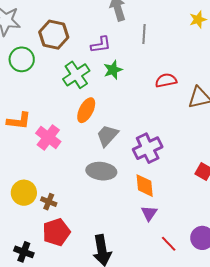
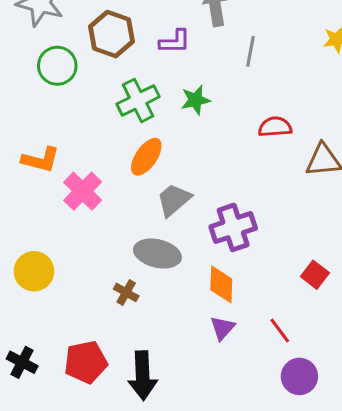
purple L-shape: (101, 45) -> (175, 42), moved
brown cross: (49, 202) -> (126, 292), moved
red pentagon: (56, 232) -> (86, 362), moved
red line: (169, 244) -> (280, 331), moved

